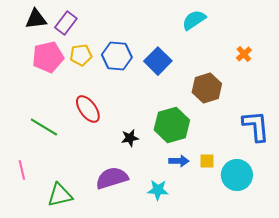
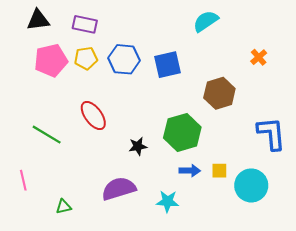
purple rectangle: (66, 23) -> (85, 24), moved, turned 65
blue square: (158, 61) -> (167, 65), turned 32
green triangle: (60, 195) -> (64, 207), size x0.6

